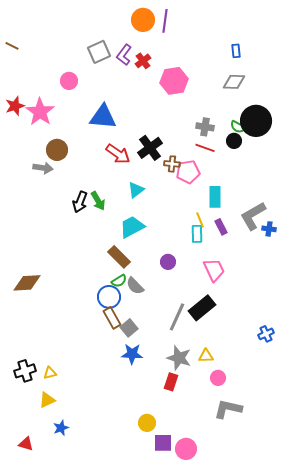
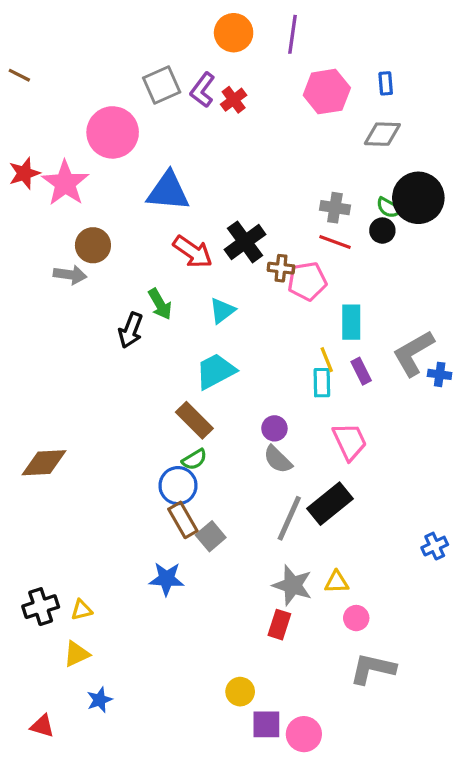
purple line: (165, 21) -> (292, 34), moved
pink circle: (69, 81) -> (113, 132), size x1.8
pink hexagon: (174, 81) -> (327, 92), moved
green arrow: (98, 201) -> (160, 304), moved
gray semicircle: (135, 286) -> (278, 459), moved
blue star: (132, 354) -> (167, 579), moved

